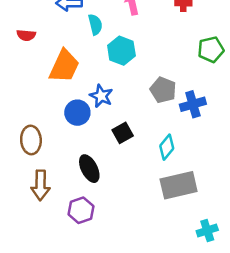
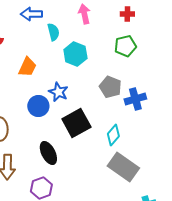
green pentagon: (211, 49) -> (125, 46), moved
orange trapezoid: (64, 66) -> (27, 67), size x0.7
black square: (123, 133) -> (76, 123), size x1.6
gray rectangle: (179, 185) -> (123, 167), turned 48

